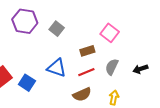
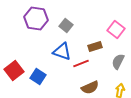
blue triangle: (57, 68) -> (62, 52), moved
red line: (86, 72) -> (81, 64), moved

